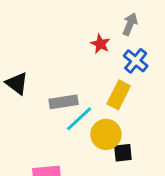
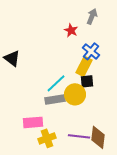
blue cross: (136, 61) -> (91, 51), moved
gray rectangle: (64, 102) -> (55, 99), moved
black square: (123, 153) -> (87, 81), moved

